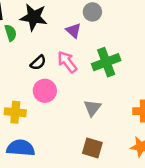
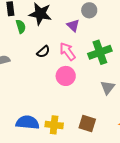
pink circle: (45, 91) -> (66, 76), moved
gray triangle: (92, 108) -> (108, 88), moved
yellow cross: (15, 112) -> (54, 125), moved

